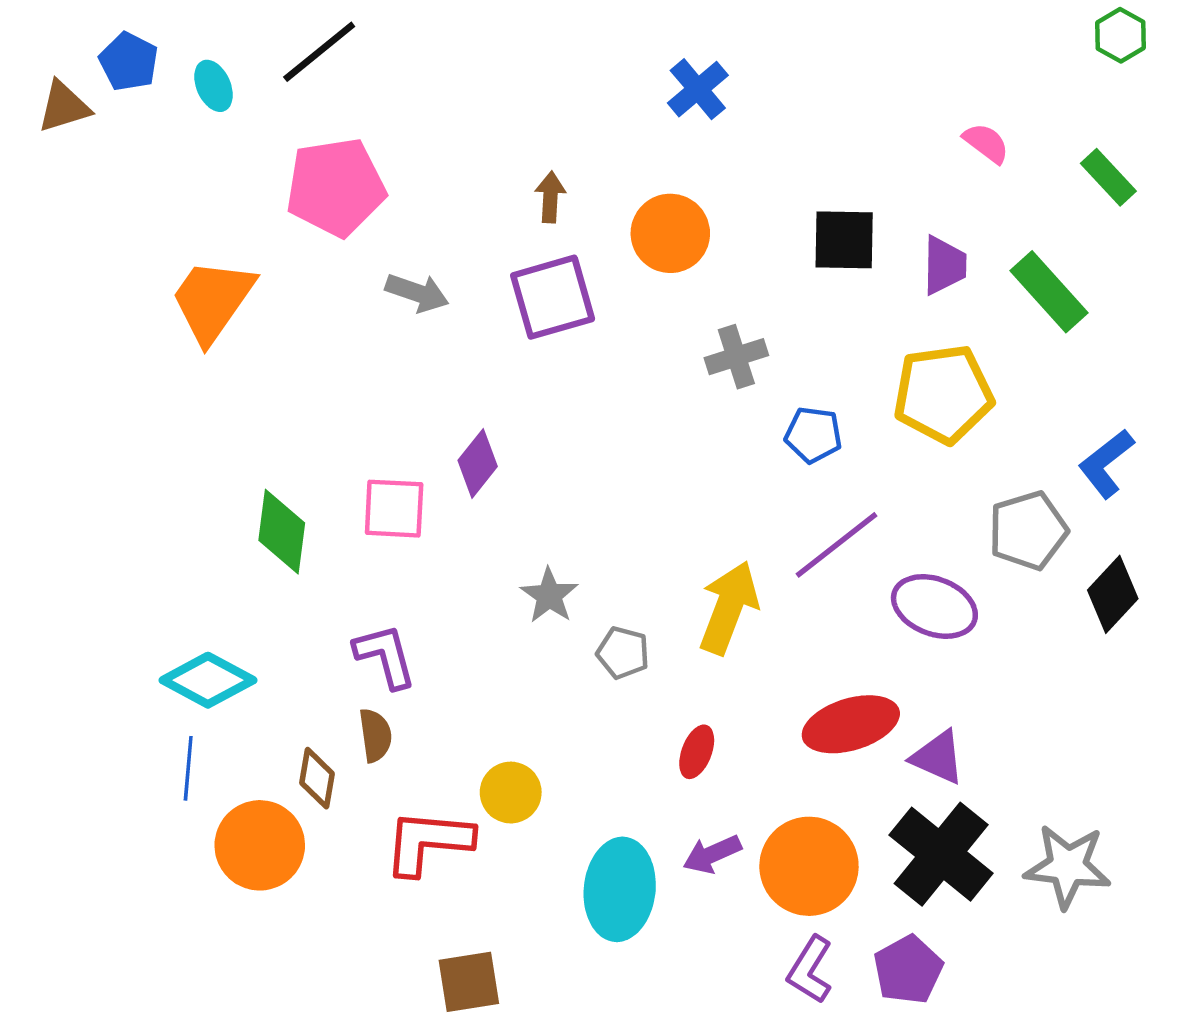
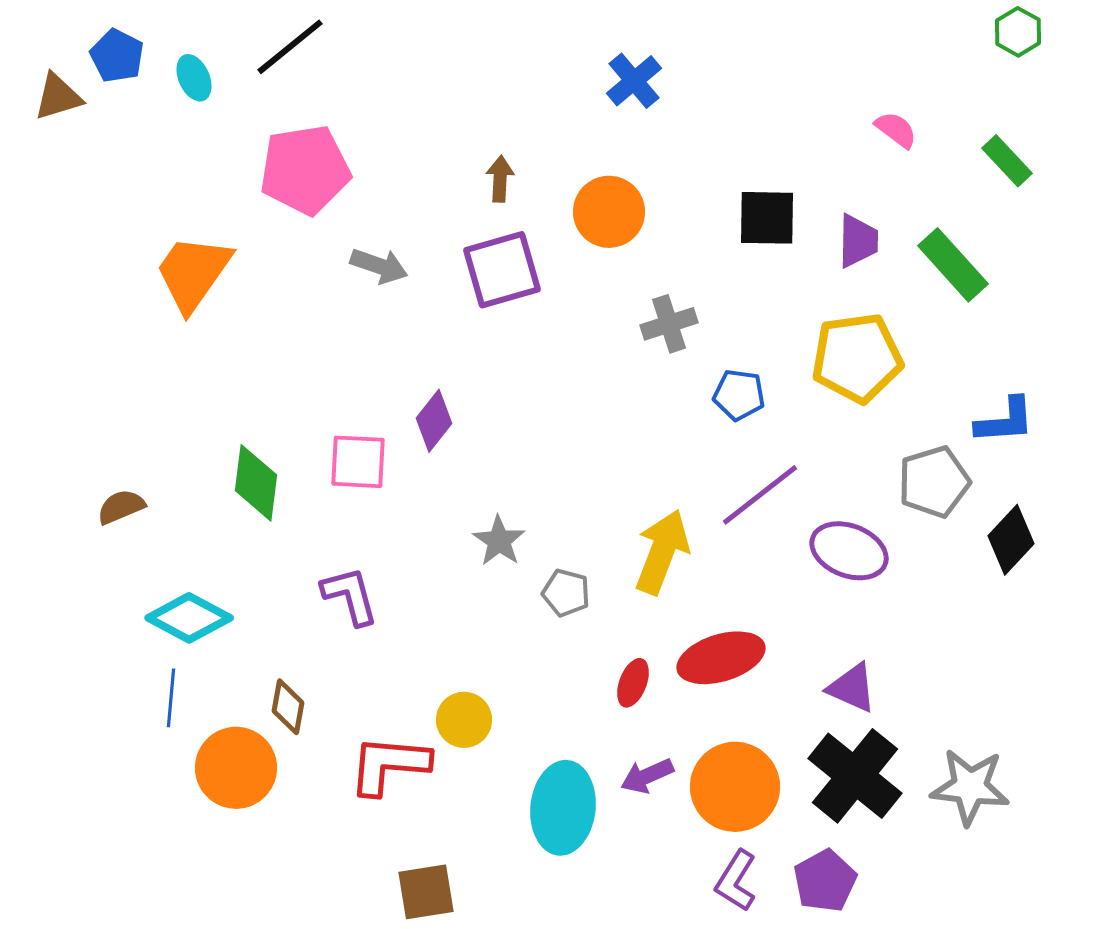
blue L-shape: (1106, 463) -> (1005, 421), turned -146
red ellipse: (851, 724) -> (721, 658), moved
brown semicircle: (375, 735) -> (121, 507), moved, turned -105

